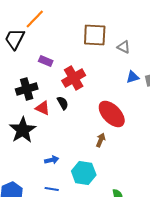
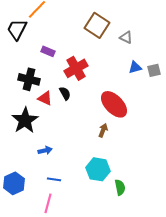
brown square: (95, 35) -> (97, 25), turned 30
black cross: (27, 89) -> (29, 79), turned 30
blue arrow: (52, 160) -> (45, 150), moved
cyan hexagon: (84, 173) -> (98, 169), moved

